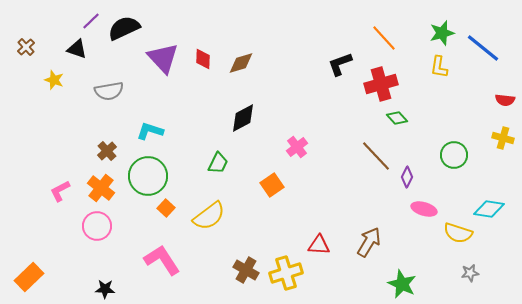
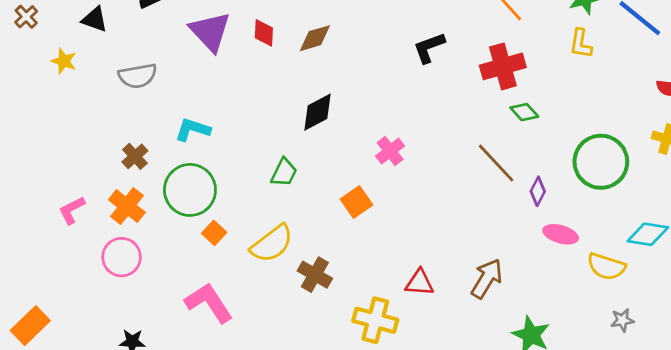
black L-shape: (340, 64) -> (429, 48), moved
green circle: (454, 155) -> (601, 162), size x1.5
brown cross: (246, 270) -> (315, 275), moved
yellow cross: (286, 273) -> (375, 320), turned 32

